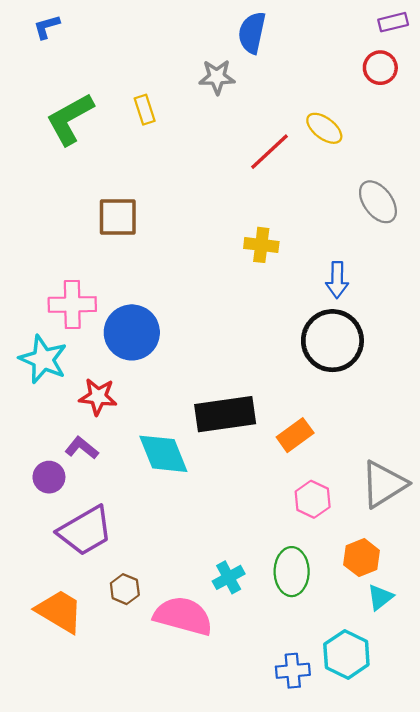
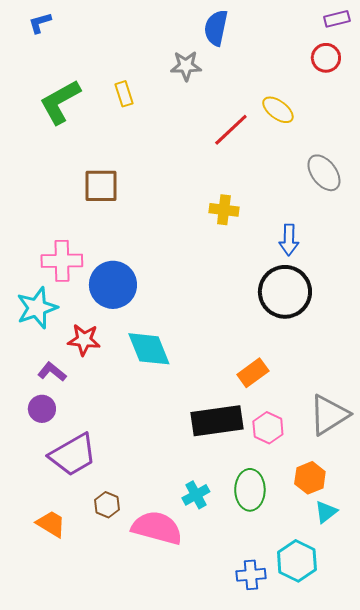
cyan star: (43, 359) -> (37, 308), turned 30
black rectangle: (225, 414) -> (217, 421), moved
purple L-shape: (82, 448) -> (52, 372), moved
cyan diamond: (163, 454) -> (149, 349), moved
orange trapezoid: (59, 611) -> (51, 524), size x0.7

